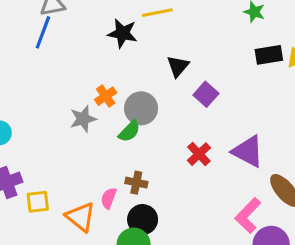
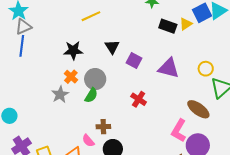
black star: (122, 33) -> (73, 50), moved
black rectangle: (269, 55) -> (168, 26), turned 42
purple triangle: (248, 151) -> (169, 68), moved
pink semicircle: (109, 198) -> (88, 141), turned -48

